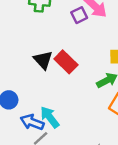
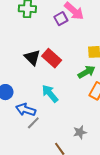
cyan arrow: (50, 117) -> (50, 94), moved

